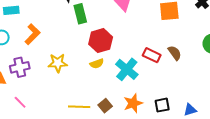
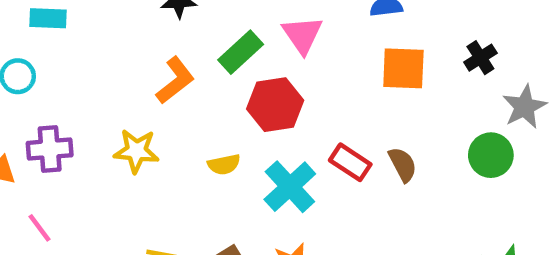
green rectangle: (80, 14) -> (241, 52), moved, turned 54
orange L-shape: (32, 34) -> (175, 80), moved
red hexagon: (101, 41) -> (275, 105), moved

